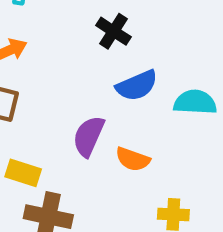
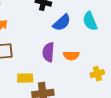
cyan semicircle: (195, 102) -> (90, 21), turned -96

